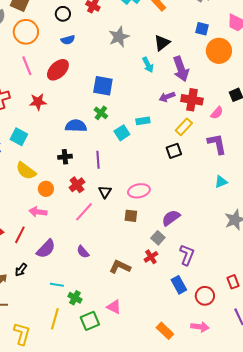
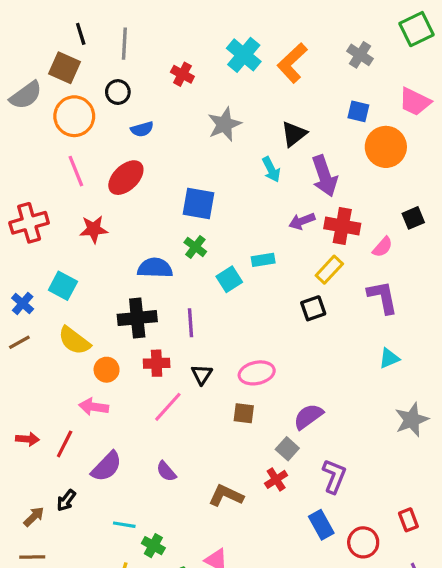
black circle: (63, 14) -> (118, 92), moved
black cross: (65, 157) -> (137, 318), size x1.6
red cross: (77, 185) -> (157, 363), turned 35

